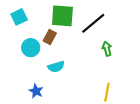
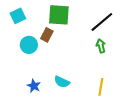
black line: (93, 23) -> (102, 22), moved
cyan semicircle: (56, 67) -> (62, 82), moved, turned 42

